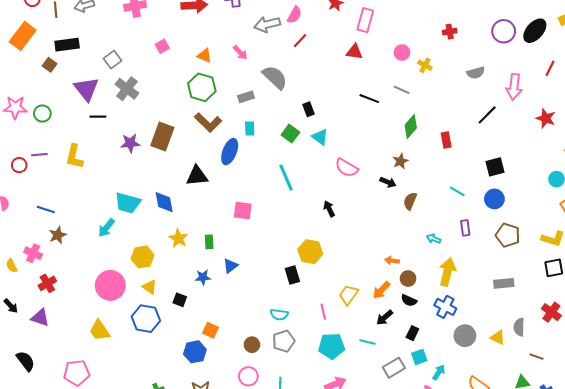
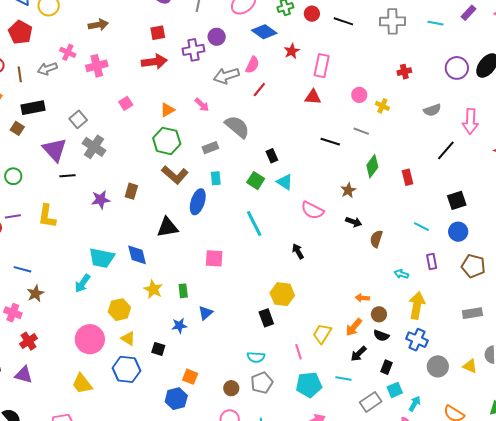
orange triangle: (204, 56) -> (167, 110), turned -49
brown rectangle: (162, 136) -> (131, 191), size x0.6
brown star: (400, 161) -> (348, 190), moved

